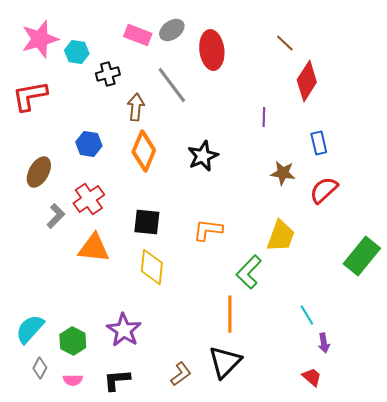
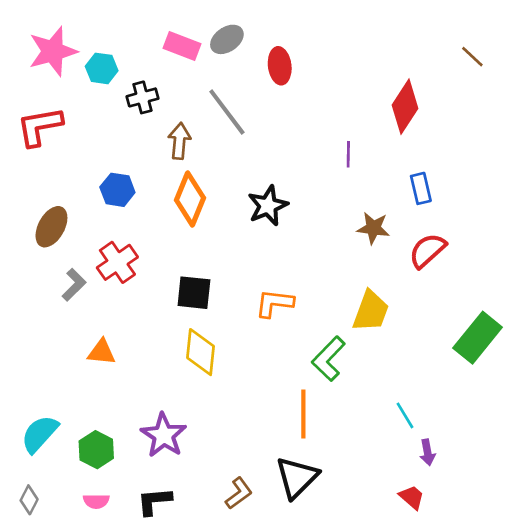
brown line: (285, 43) -> (472, 57), moved
red ellipse: (212, 50) -> (280, 66), size x0.7
orange triangle: (94, 248) -> (102, 352), moved, size x0.7
gray diamond: (40, 368) -> (29, 500), moved

